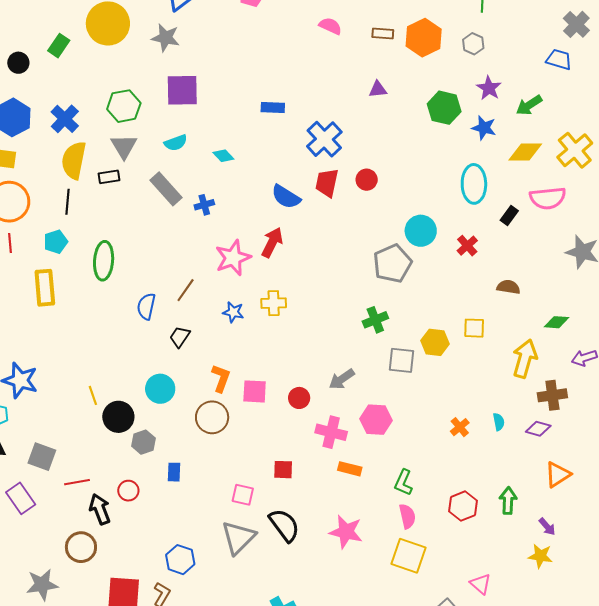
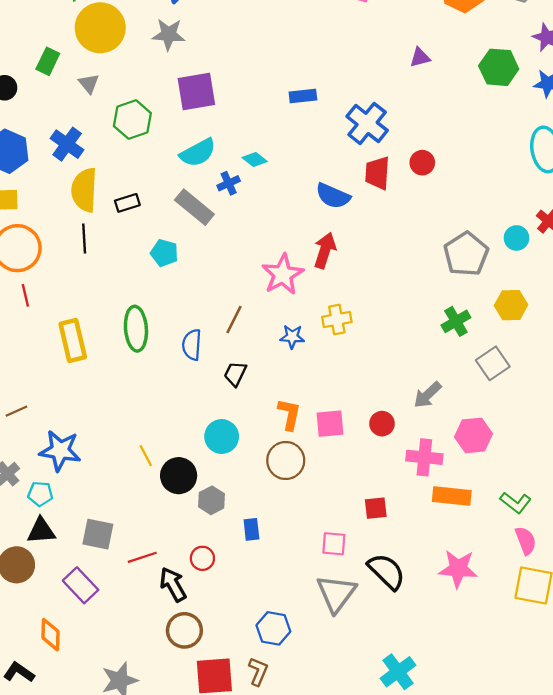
cyan semicircle: (176, 143) -> (198, 153), size x1.4
gray triangle: (124, 146) -> (89, 84), moved, size x0.7
blue cross: (204, 205) -> (229, 183), moved
cyan circle: (421, 231) -> (516, 238), moved, size x0.7
cyan pentagon: (56, 242) -> (164, 253), moved, turned -30
green ellipse: (104, 261) -> (136, 329), moved
yellow hexagon: (435, 342) -> (511, 305), moved
gray square: (402, 360) -> (493, 363), turned -32
orange rectangle: (350, 469) -> (452, 496), size x1.4
green L-shape: (403, 483) -> (516, 503), turned -68
brown circle: (81, 547) -> (184, 630), moved

